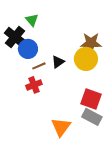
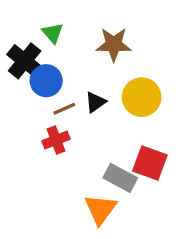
brown star: (91, 43) -> (114, 44), moved
gray rectangle: (92, 117) -> (120, 178), moved

